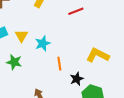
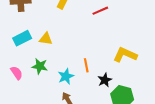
yellow triangle: (21, 36) -> (46, 39), turned -48
cyan star: (43, 43) -> (66, 76), moved

